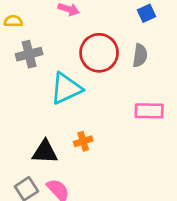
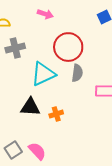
gray semicircle: (140, 55) -> (77, 73), moved
black triangle: (45, 152) -> (30, 107), moved

